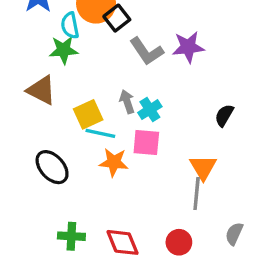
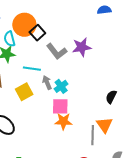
black semicircle: (224, 115) -> (111, 97), moved
cyan line: (100, 133) -> (32, 69), moved
orange star: (114, 162) -> (63, 121), moved
orange triangle: (203, 167) -> (104, 125), moved

